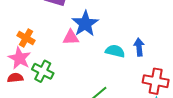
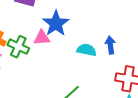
green cross: (43, 71) -> (18, 47), moved

